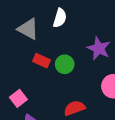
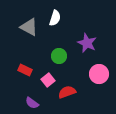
red rectangle: (42, 61) -> (25, 70), moved
pink square: (18, 98) -> (48, 80), moved

